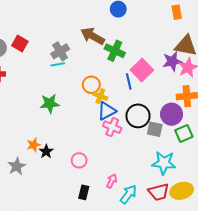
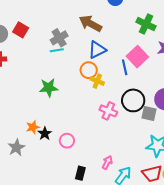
green cross: (115, 51) -> (146, 24), moved
blue triangle: (107, 111) -> (97, 50), moved
pink circle: (79, 160) -> (67, 141), moved

